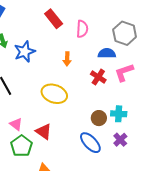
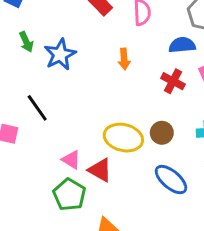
yellow ellipse: (54, 94) -> (123, 138), moved
brown circle: (99, 118) -> (162, 133), moved
pink triangle: (16, 124) -> (71, 160), moved

